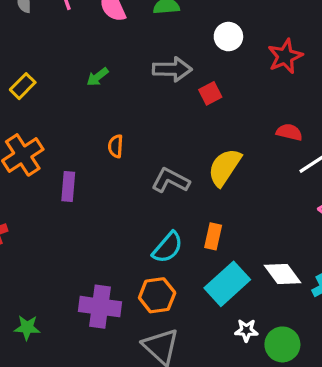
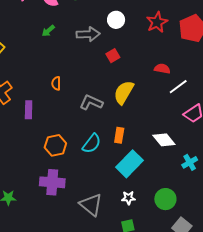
white circle: (228, 37) -> (116, 20), moved
green arrow: (97, 77) -> (48, 31), moved
red square: (210, 93) -> (113, 56), moved
white diamond: (282, 274) -> (164, 140), moved
orange hexagon: (157, 295) -> (55, 145), moved
white star: (246, 330) -> (128, 198), moved

